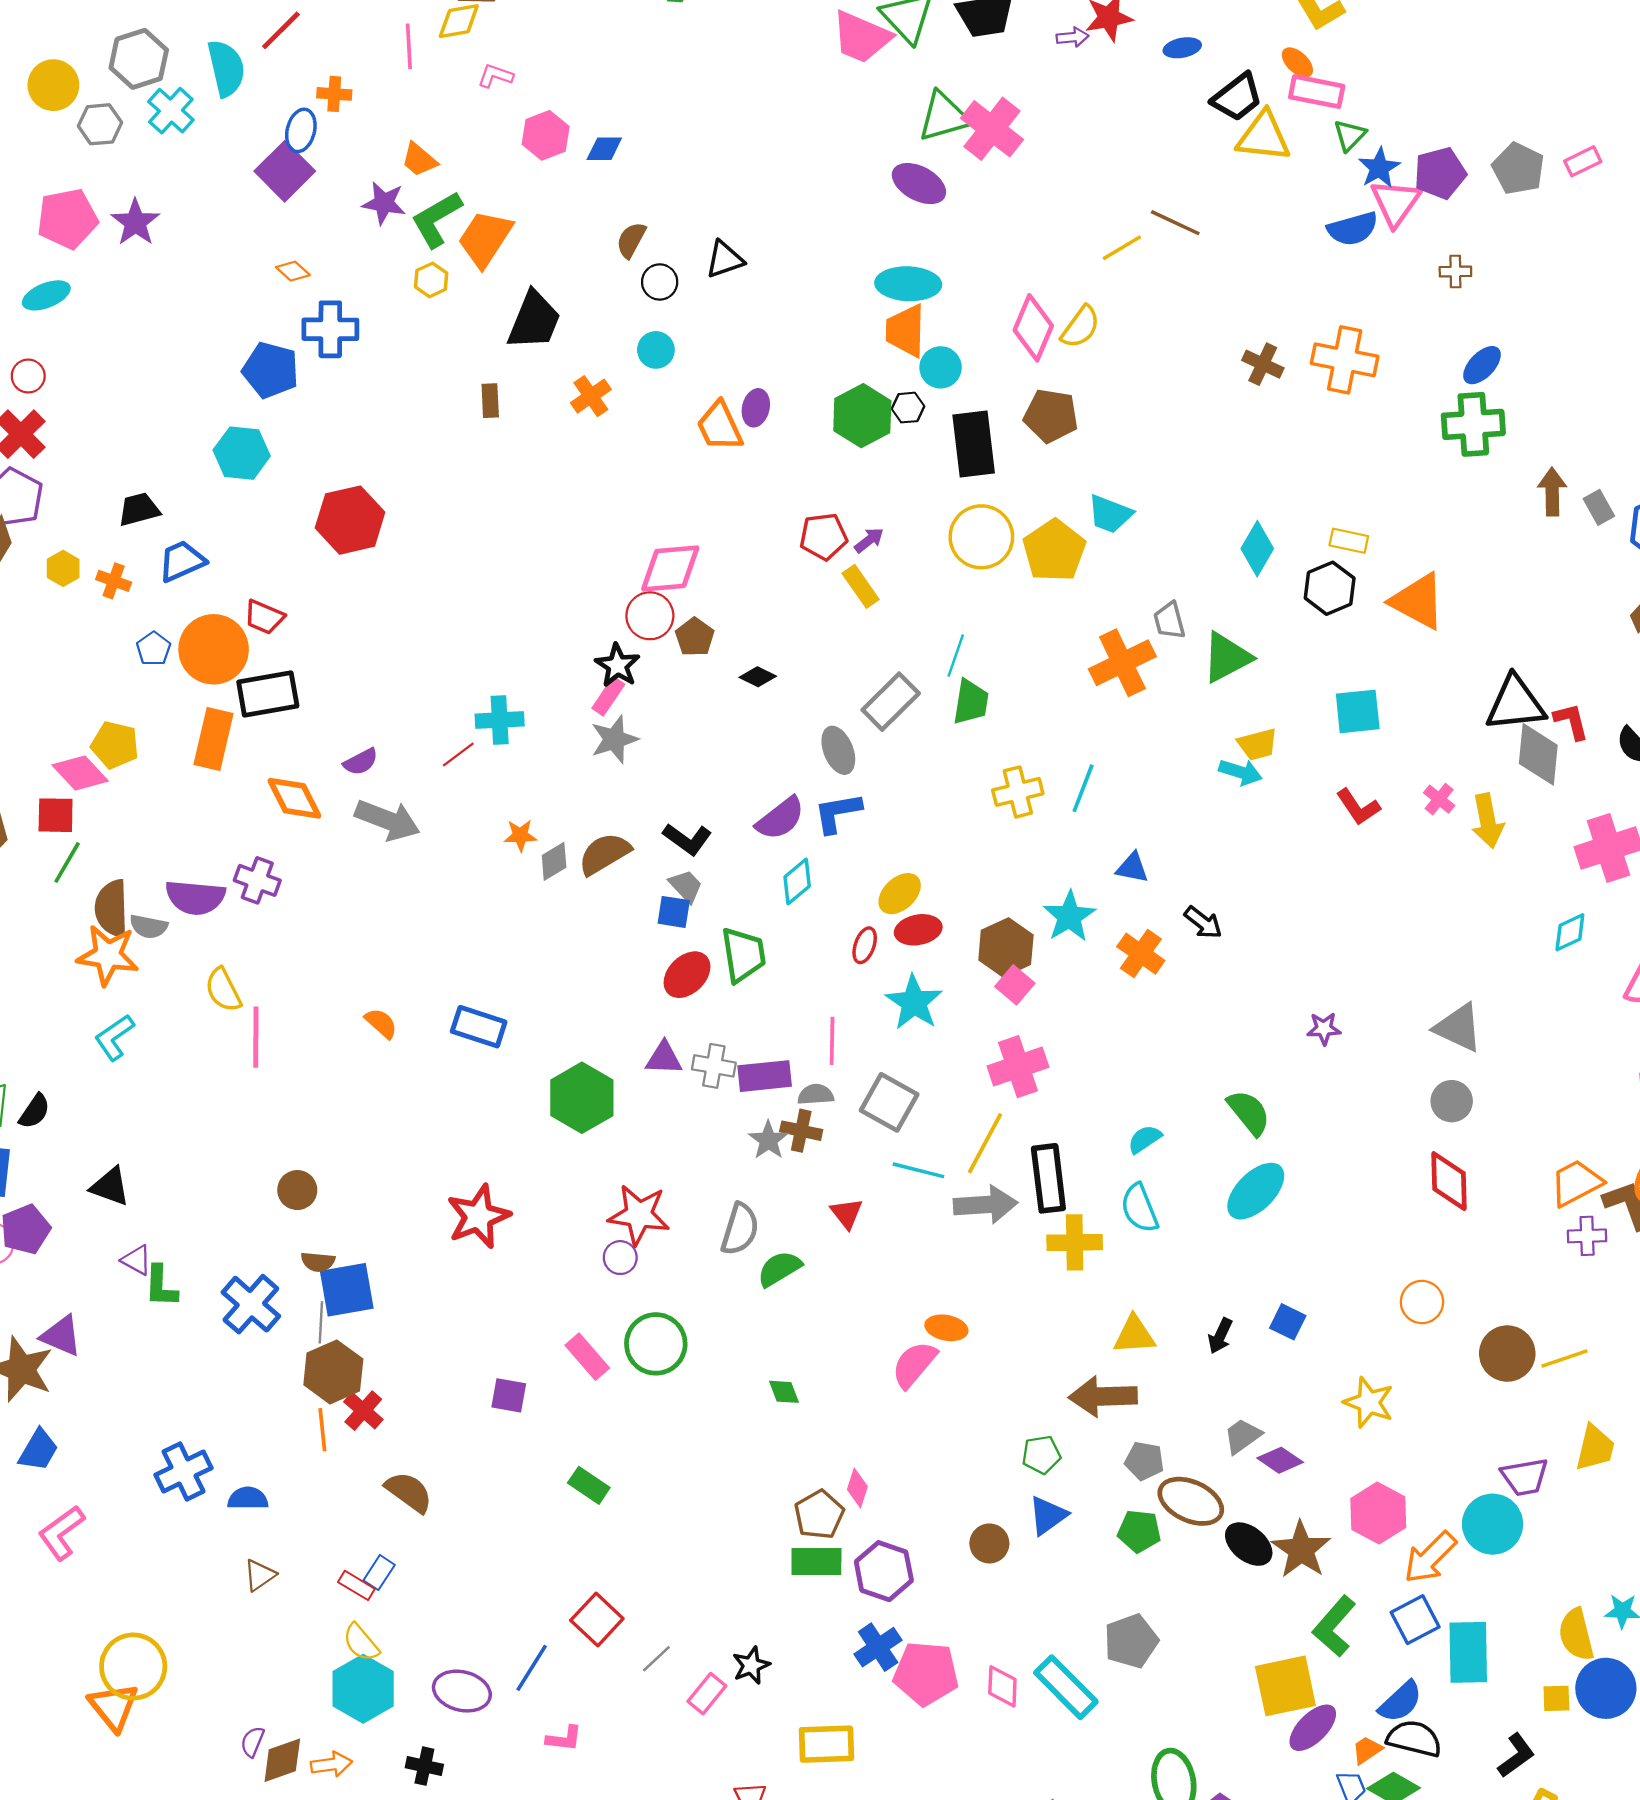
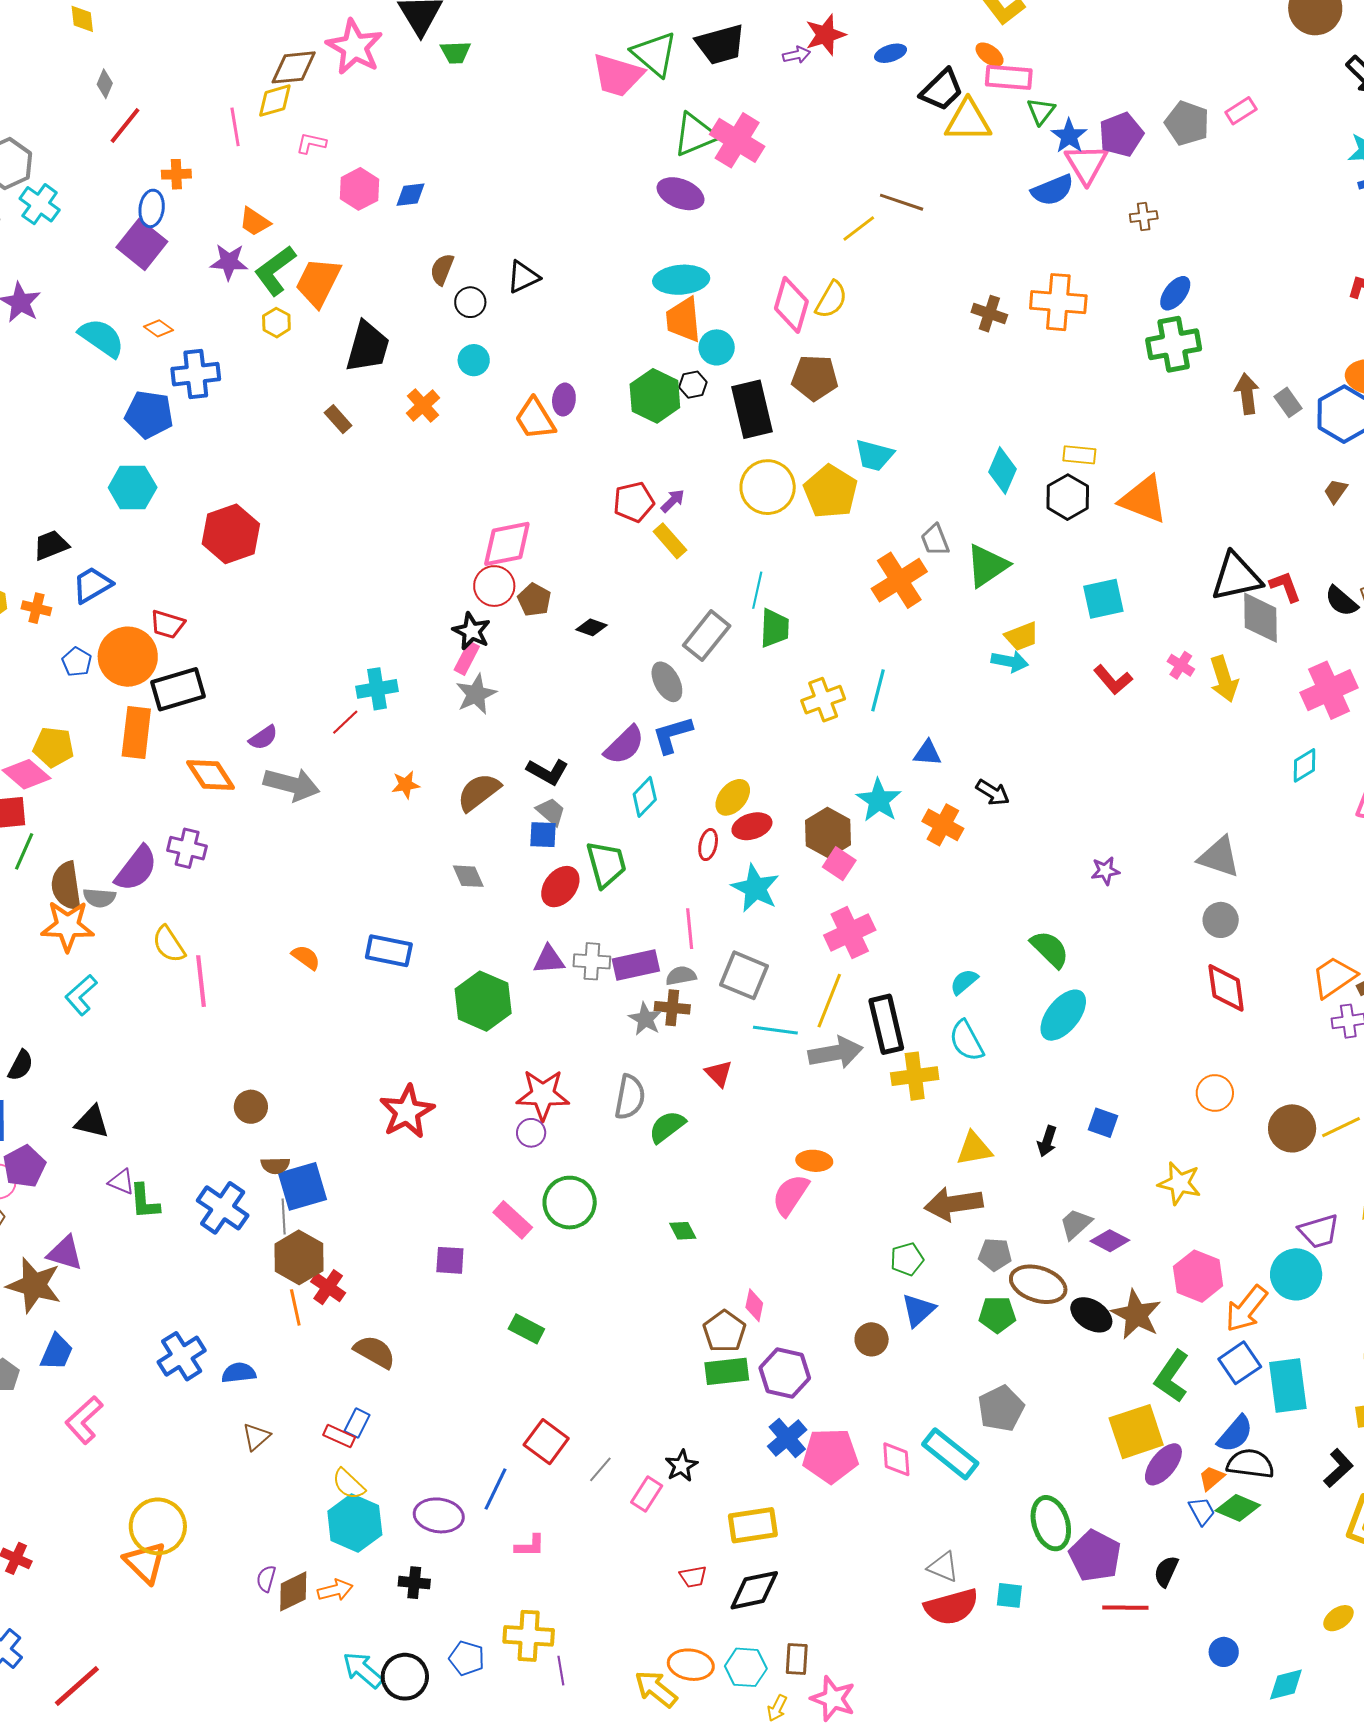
cyan semicircle: (226, 68) -> (102, 338), moved, turned -36
brown rectangle: (490, 401) -> (338, 419), turned -32
gray diamond: (554, 861) -> (468, 876), moved, turned -76
purple semicircle: (195, 897) -> (136, 869), turned -51

